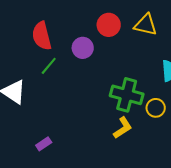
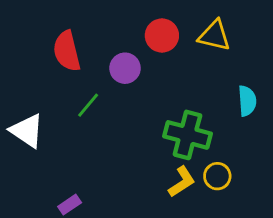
green line: (49, 66) -> (88, 105), moved
yellow circle: (156, 108) -> (217, 176), moved

